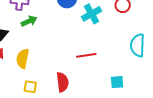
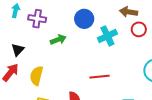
green arrow: (29, 21) -> (58, 40), moved

